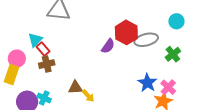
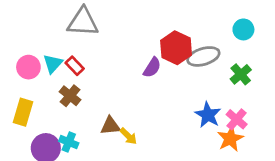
red rectangle: (43, 49) -> (75, 66), moved
pink circle: (17, 59) -> (28, 67), moved
brown cross: (47, 64) -> (70, 96), turned -35

